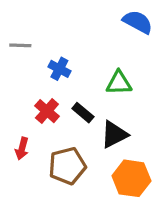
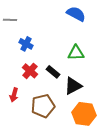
blue semicircle: (138, 22) -> (76, 14), moved
gray line: (20, 45) -> (10, 20), moved
blue cross: (59, 69) -> (26, 44), moved

